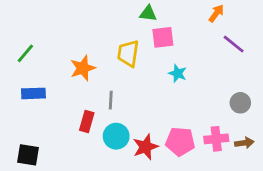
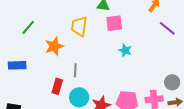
green line: (25, 53) -> (28, 27), moved
yellow trapezoid: (128, 53) -> (79, 26), moved
gray circle: (240, 103) -> (172, 82), moved

